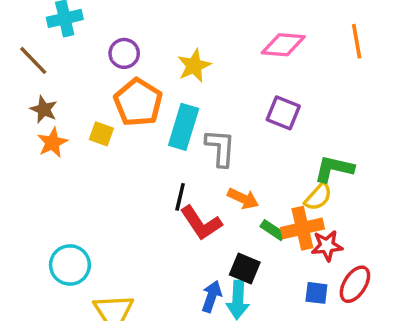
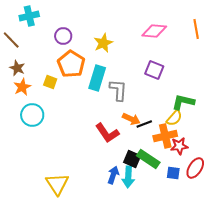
black line: (180, 197) -> (144, 124), moved, turned 56
green rectangle: (273, 230) -> (148, 159), moved, size x1.6
cyan circle: (70, 265) -> (32, 115), moved

